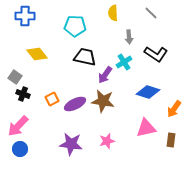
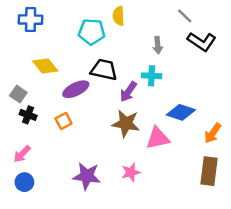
yellow semicircle: (113, 13) -> (119, 16), moved
black L-shape: (156, 54) -> (202, 42), moved
cyan cross: (124, 62) -> (152, 76), turned 35
purple ellipse: (75, 104) -> (76, 89), moved
pink arrow: (18, 126) -> (22, 154), size x0.7
pink triangle: (146, 128) -> (158, 138), moved
brown rectangle: (171, 140) -> (209, 171), size x1.6

